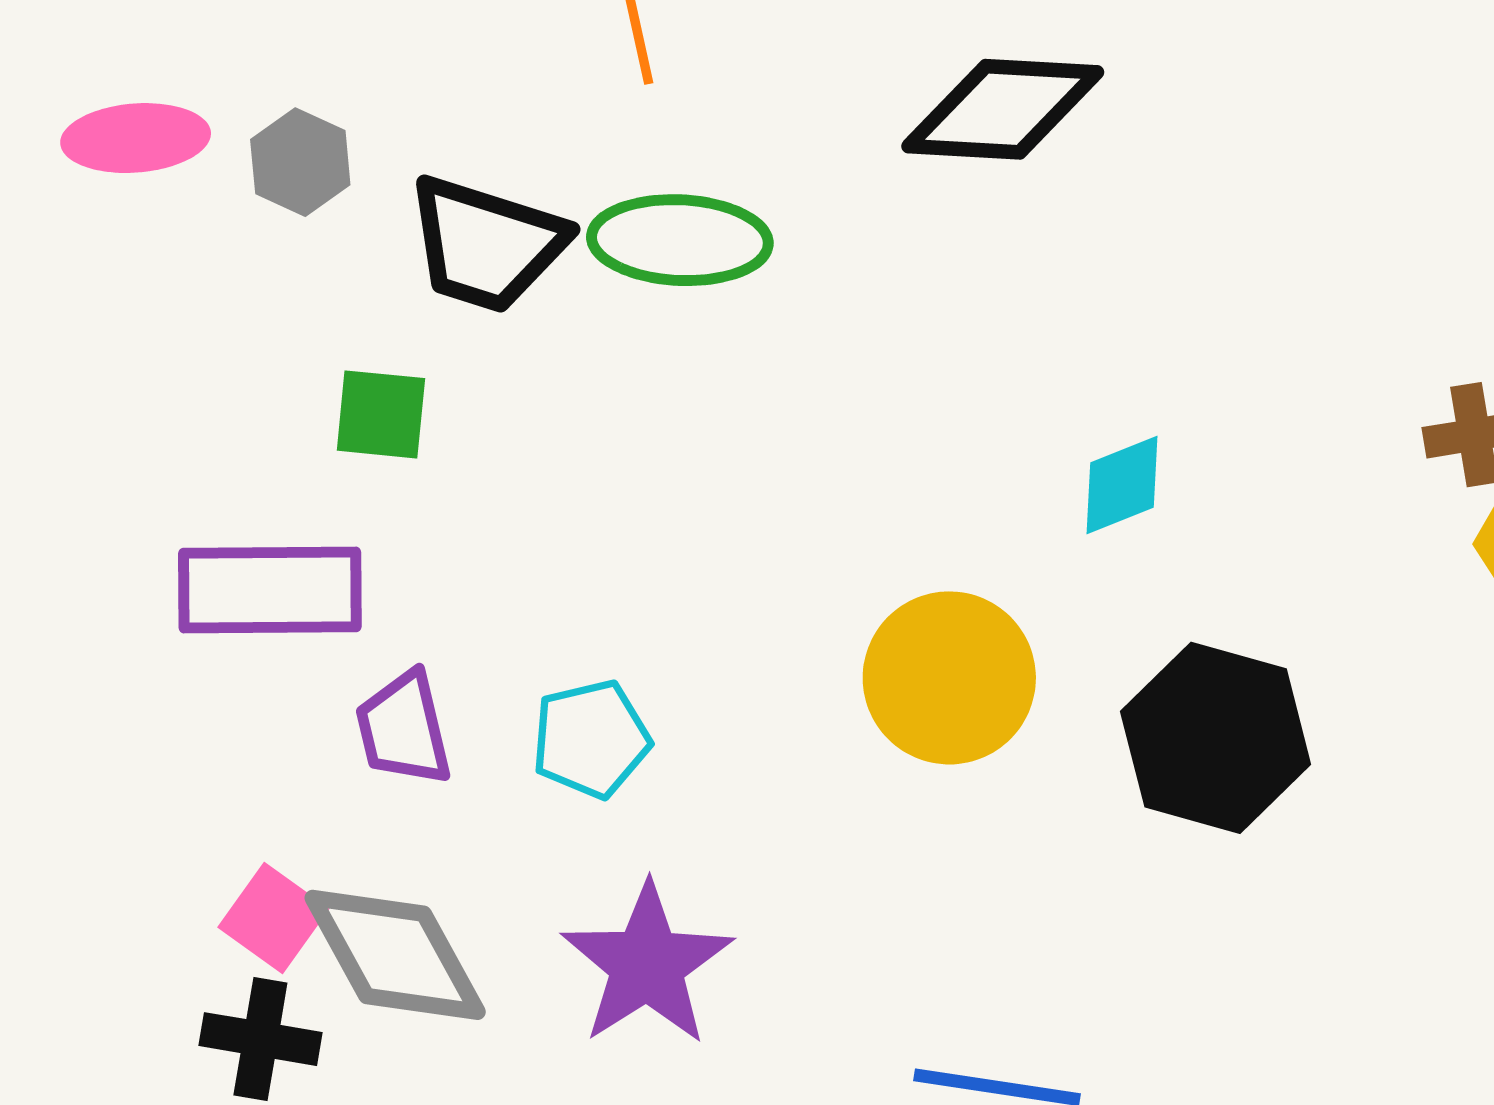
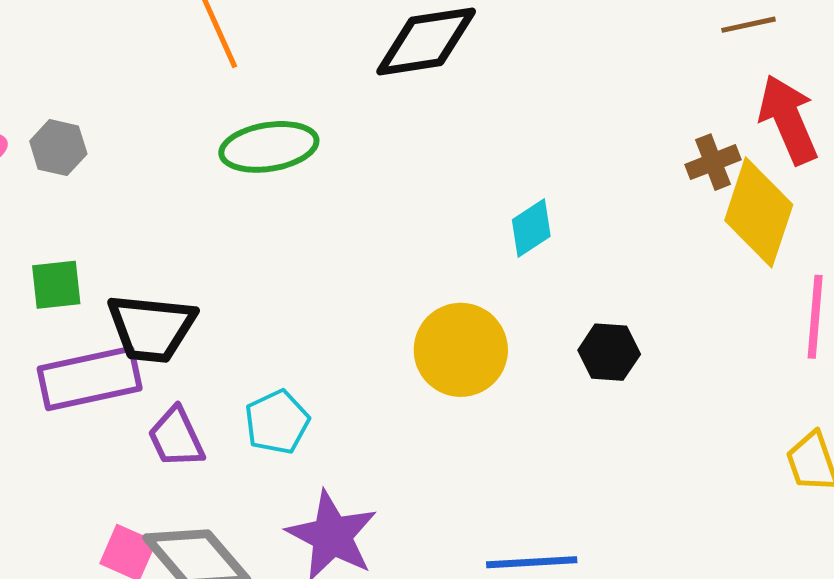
black trapezoid: (486, 244) -> (151, 328), moved
green square: (381, 414) -> (56, 285), moved
black hexagon: (1216, 738) -> (609, 352), size x0.6

